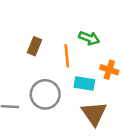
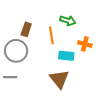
gray circle: (45, 94) -> (16, 51), moved
brown triangle: (94, 114) -> (59, 79), moved

